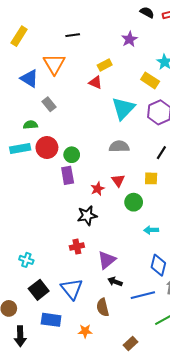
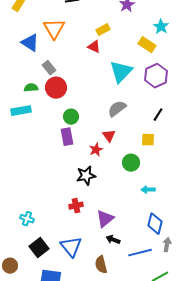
gray semicircle: (119, 146) -> (117, 109), turned -36
red circle: (47, 148) -> (56, 88), moved
red triangle: (118, 181) -> (109, 136), moved

